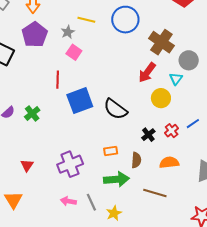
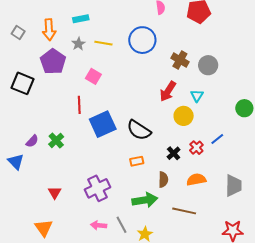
gray star: (68, 32) -> (78, 44), moved
brown cross: (161, 42) -> (180, 60), size x0.7
gray circle: (189, 60) -> (208, 65), moved
orange rectangle: (111, 151) -> (137, 161), moved

